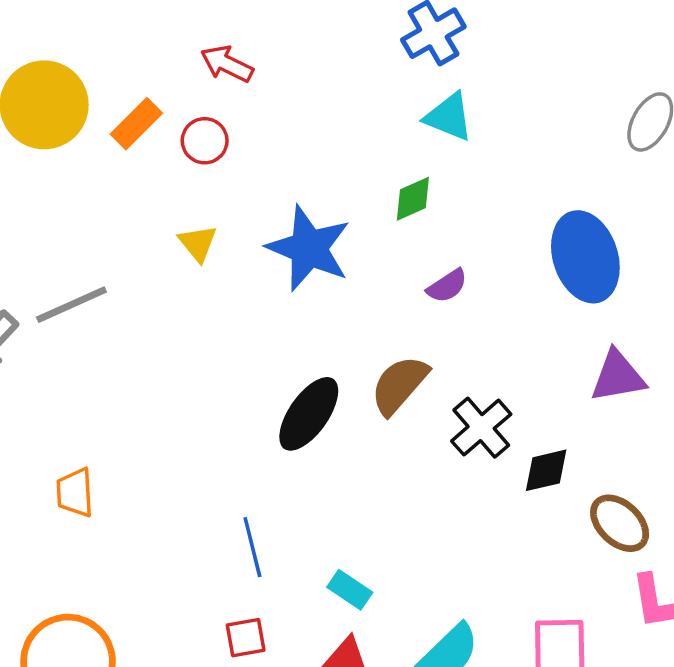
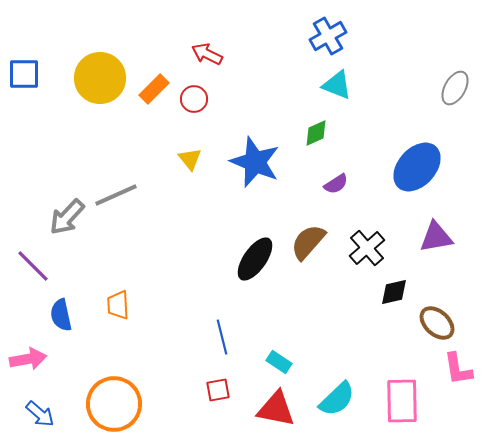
blue ellipse: (585, 257) -> (417, 167), turned 60
black cross: (481, 428) -> (367, 248), moved

